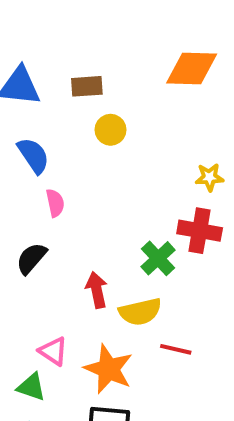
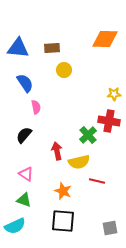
pink triangle: (53, 351) -> (26, 174), moved
orange star: (109, 369) -> (63, 191), size x0.7

